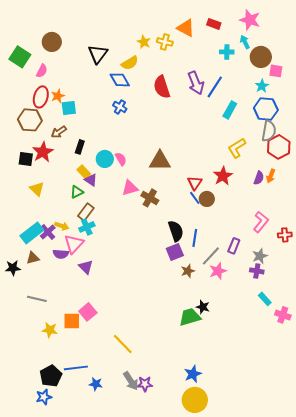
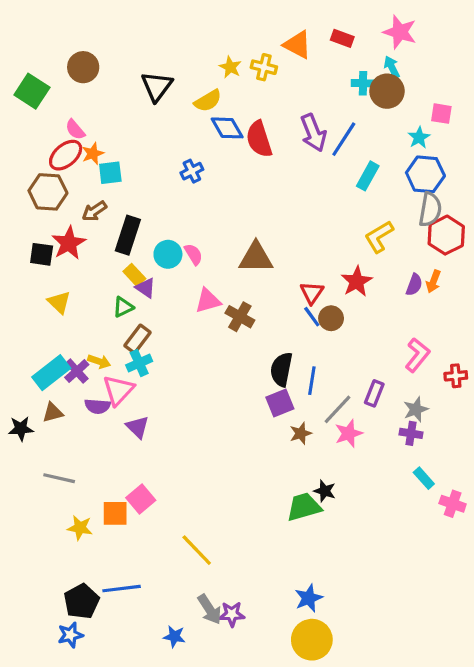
brown circle: (261, 57) -> (387, 91), moved
pink semicircle: (42, 71) -> (75, 130), moved, turned 112
blue diamond: (120, 80) -> (227, 128), moved
red ellipse: (41, 97) -> (66, 155), turned 35
blue cross: (120, 107) -> (192, 171), turned 32
black rectangle: (80, 147) -> (128, 235), size x1.6
black semicircle: (176, 231) -> (281, 369), turned -150
blue star: (96, 384) -> (174, 636), moved

